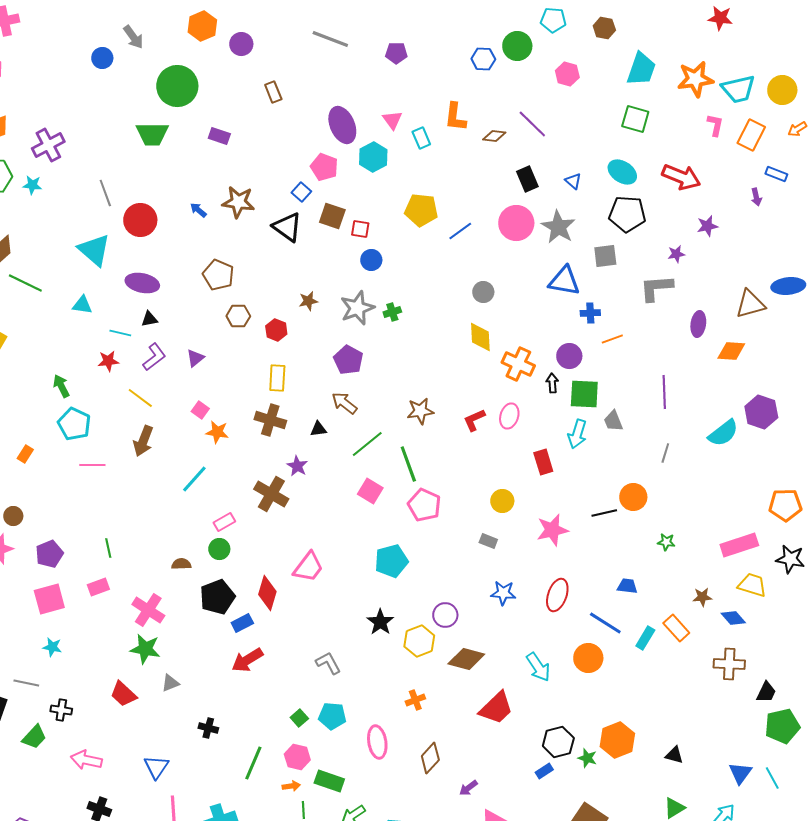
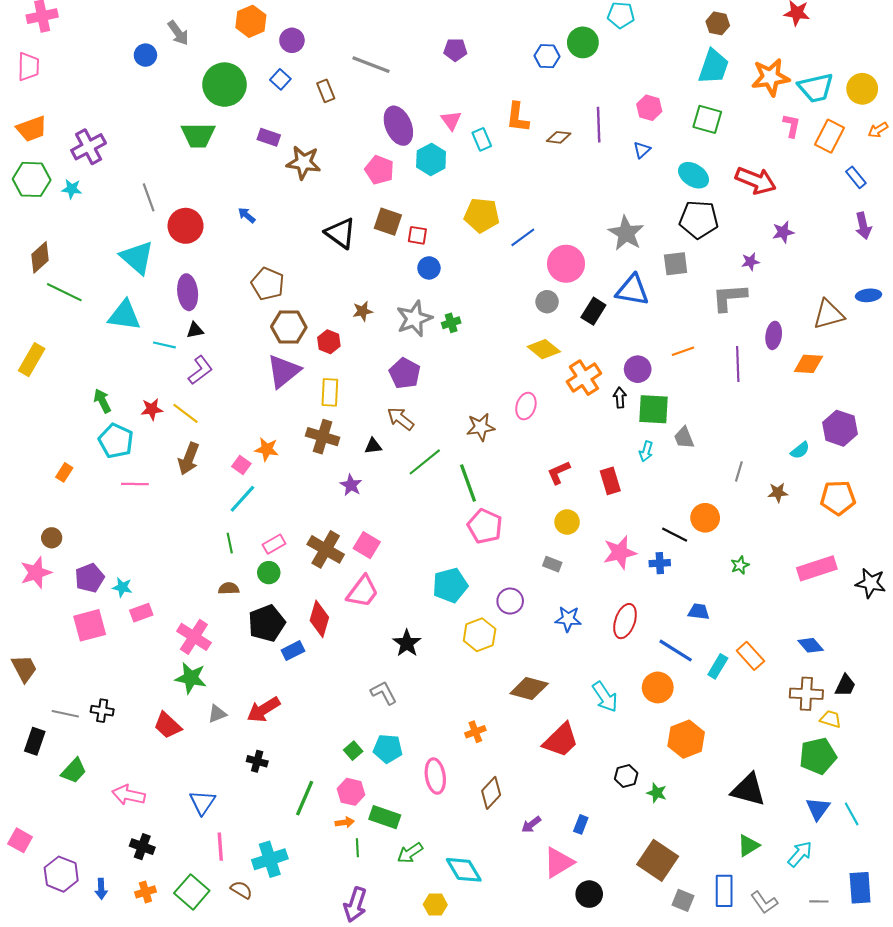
brown hexagon: (604, 28) -> (718, 23), moved
gray line: (330, 39) -> (371, 65), moved
pink hexagon: (567, 74) -> (649, 108), moved
purple line: (532, 124) -> (599, 125), turned 44
blue rectangle: (776, 174) -> (856, 177), turned 30
black rectangle: (527, 179) -> (593, 311), moved, turned 55
blue triangle: (573, 181) -> (642, 150), moved, turned 36
blue square: (301, 192) -> (280, 79), moved
purple arrow: (756, 197) -> (863, 226), moved, size x1.4
brown star: (238, 202) -> (304, 163), moved
pink circle: (516, 223) -> (566, 264), moved
purple ellipse: (142, 283) -> (188, 292), turned 72
blue ellipse: (788, 286) -> (869, 295), size x0.7
cyan triangle: (82, 305) -> (124, 315), size x1.6
blue cross: (590, 313) -> (660, 563), moved
brown hexagon: (238, 316) -> (289, 327), size x1.4
yellow diamond: (480, 337) -> (544, 349), turned -48
purple triangle: (195, 358) -> (284, 371), moved, size x1.8
red star: (108, 361) -> (152, 409), moved
orange cross: (518, 364) -> (584, 378), turned 32
purple line: (664, 392) -> (738, 364), moved
pink square: (200, 410) -> (241, 465), moved
pink ellipse: (509, 416) -> (526, 406), moved
red L-shape: (474, 420) -> (559, 472), moved
cyan semicircle: (723, 433) -> (800, 450), size x0.6
cyan arrow: (577, 434) -> (646, 451), size x0.7
pink square: (370, 491) -> (367, 545), moved
brown cross: (271, 494) -> (326, 549), moved
orange pentagon: (785, 505) -> (838, 498), moved
black line: (604, 513) -> (675, 535), turned 40
green star: (666, 542) -> (740, 565), turned -30
green line: (108, 548) -> (230, 543), moved
yellow trapezoid: (752, 585) -> (831, 719), moved, size x0.7
brown star: (702, 597) -> (778, 492), moved
purple circle: (445, 615) -> (510, 601), moved
black star: (380, 622) -> (407, 643), moved
yellow hexagon: (419, 641) -> (480, 635), moved
cyan star: (52, 647) -> (122, 587), moved
red arrow: (247, 660) -> (264, 710), moved
black trapezoid: (766, 692) -> (845, 685), moved
black cross: (61, 710) -> (102, 711), moved
green pentagon: (782, 726) -> (818, 756), moved
orange hexagon: (617, 740) -> (686, 739), moved
black hexagon: (558, 742) -> (626, 776), size x0.7
black triangle: (674, 755) -> (748, 790), size x1.8
blue rectangle: (544, 771) -> (581, 824), moved, turned -36

